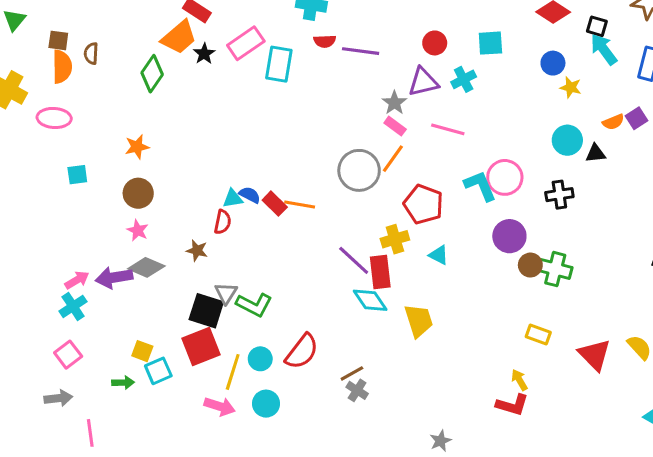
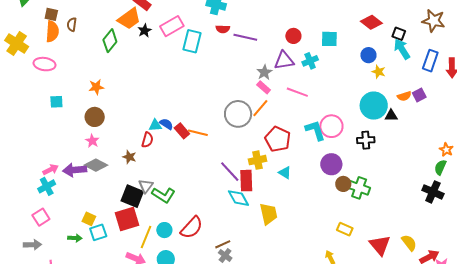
cyan circle: (567, 140) -> (374, 106), size x1.4

